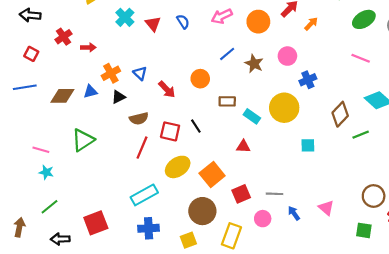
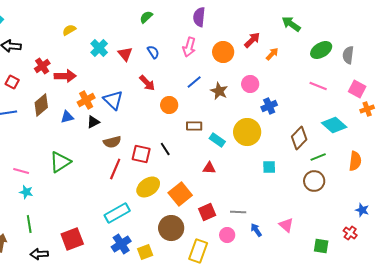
pink arrow: (222, 16) -> (189, 47), turned -48
red arrow: (88, 47) -> (65, 76), size x1.5
blue triangle: (140, 73) -> (113, 100), size x1.5
red arrow: (167, 89) -> (147, 83), moved
brown diamond: (62, 96) -> (41, 105), moved, turned -40
brown circle: (374, 196) -> (314, 181), moved
green line: (50, 207) -> (29, 224), turned -60
blue cross: (149, 228) -> (121, 244), turned -30
yellow square: (188, 240) -> (145, 252), moved

